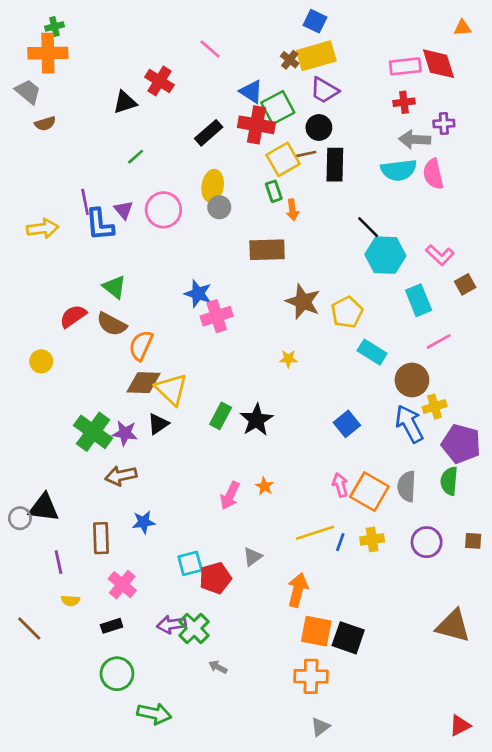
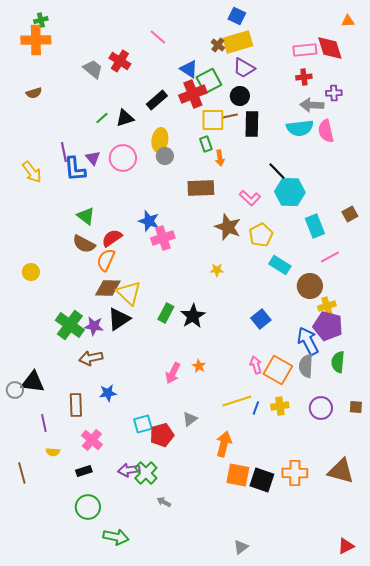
gray trapezoid: (28, 92) -> (93, 69), moved
black triangle: (125, 102) -> (125, 118), moved
red cross: (256, 125) -> (193, 94), turned -32
yellow square: (283, 159) -> (213, 120), turned 30
yellow arrow: (43, 228) -> (32, 172), turned 60
pink L-shape: (440, 255) -> (250, 198), moved
red semicircle: (73, 316) -> (112, 238), moved
black triangle: (158, 424) -> (119, 319), size x1.4
blue arrow: (409, 424) -> (308, 341), moved
purple pentagon: (461, 444) -> (328, 326), moved
brown line: (29, 628) -> (22, 473), turned 30
orange cross: (311, 676) -> (295, 473), moved

